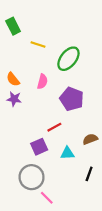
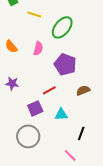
purple star: (14, 99) -> (12, 83), moved
brown semicircle: (90, 139) -> (83, 90), moved
pink line: (47, 198) -> (70, 155), moved

